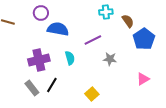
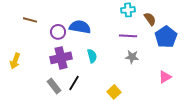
purple circle: (41, 13) -> (58, 32), moved
purple line: (93, 40) -> (128, 36), moved, turned 30

